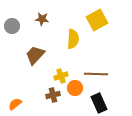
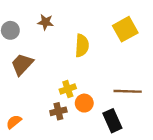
yellow square: (97, 20) -> (125, 29), moved
brown trapezoid: (35, 55) -> (22, 64), moved
brown line: (96, 74) -> (128, 91), moved

